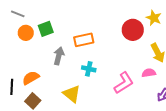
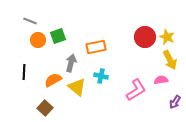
yellow star: (154, 18) -> (167, 37), moved
orange semicircle: (31, 78) -> (53, 80), moved
black line: (12, 87) -> (24, 72), moved
yellow triangle: (72, 94) -> (77, 87), moved

